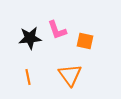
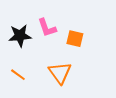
orange line: (28, 77) -> (18, 75), turned -42

